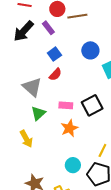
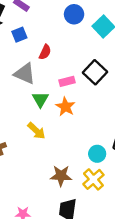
blue square: (54, 54) -> (19, 35), moved, turned 32
orange star: (69, 128) -> (65, 107), moved
cyan circle: (73, 165) -> (97, 154), moved

